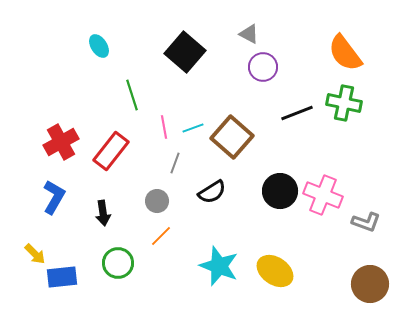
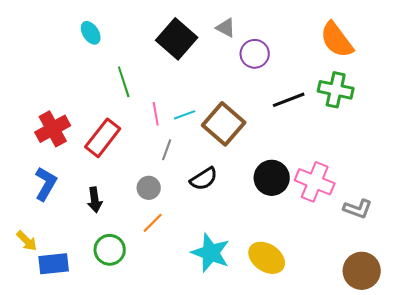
gray triangle: (249, 34) -> (226, 28), moved

